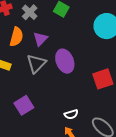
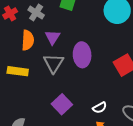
purple ellipse: (65, 61) -> (82, 55), turned 30
purple square: (24, 105) -> (62, 104), moved

